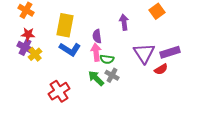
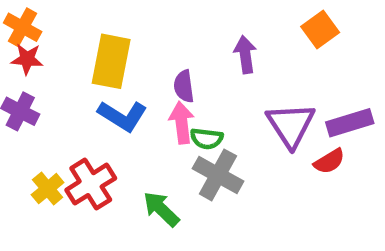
red star: (28, 34) -> (27, 59), moved
yellow cross: (35, 54) -> (48, 189), moved
gray cross: (112, 75) -> (218, 175), size x1.5
green arrow: (96, 78) -> (161, 209), moved
red cross: (59, 91) -> (91, 184), moved

